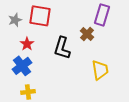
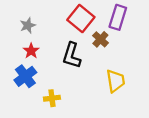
red square: (40, 16) -> (81, 18), moved, turned 30
gray star: (15, 20) -> (28, 25), moved
yellow cross: (28, 92) -> (52, 98), moved

